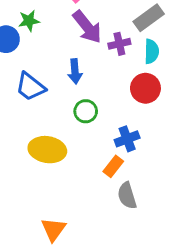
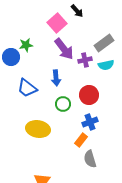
cyan semicircle: (152, 51) -> (106, 65), turned 77
red circle: (145, 88) -> (89, 95), moved

